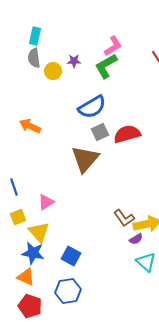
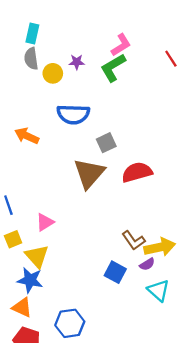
blue semicircle: (92, 107) -> (73, 114), moved, turned 32
red semicircle: (127, 134) -> (137, 172), moved
blue square: (71, 256) -> (115, 272), moved

